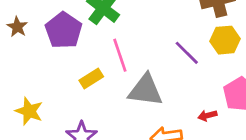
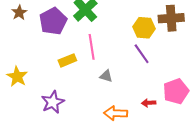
yellow hexagon: (225, 40) -> (144, 28), moved
gray triangle: (146, 90) -> (106, 76), size x0.5

